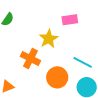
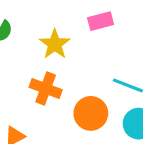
yellow star: (49, 39) -> (55, 44), moved

